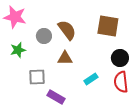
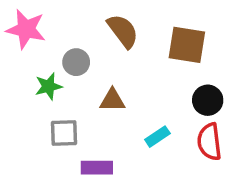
brown semicircle: (67, 30) -> (123, 31), moved
green star: (18, 50) -> (48, 86), moved
purple rectangle: (56, 97) -> (97, 168), turned -30

